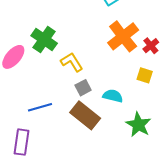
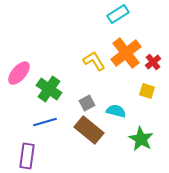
green cross: (44, 39) -> (49, 89), moved
yellow L-shape: (72, 62) -> (94, 61), moved

